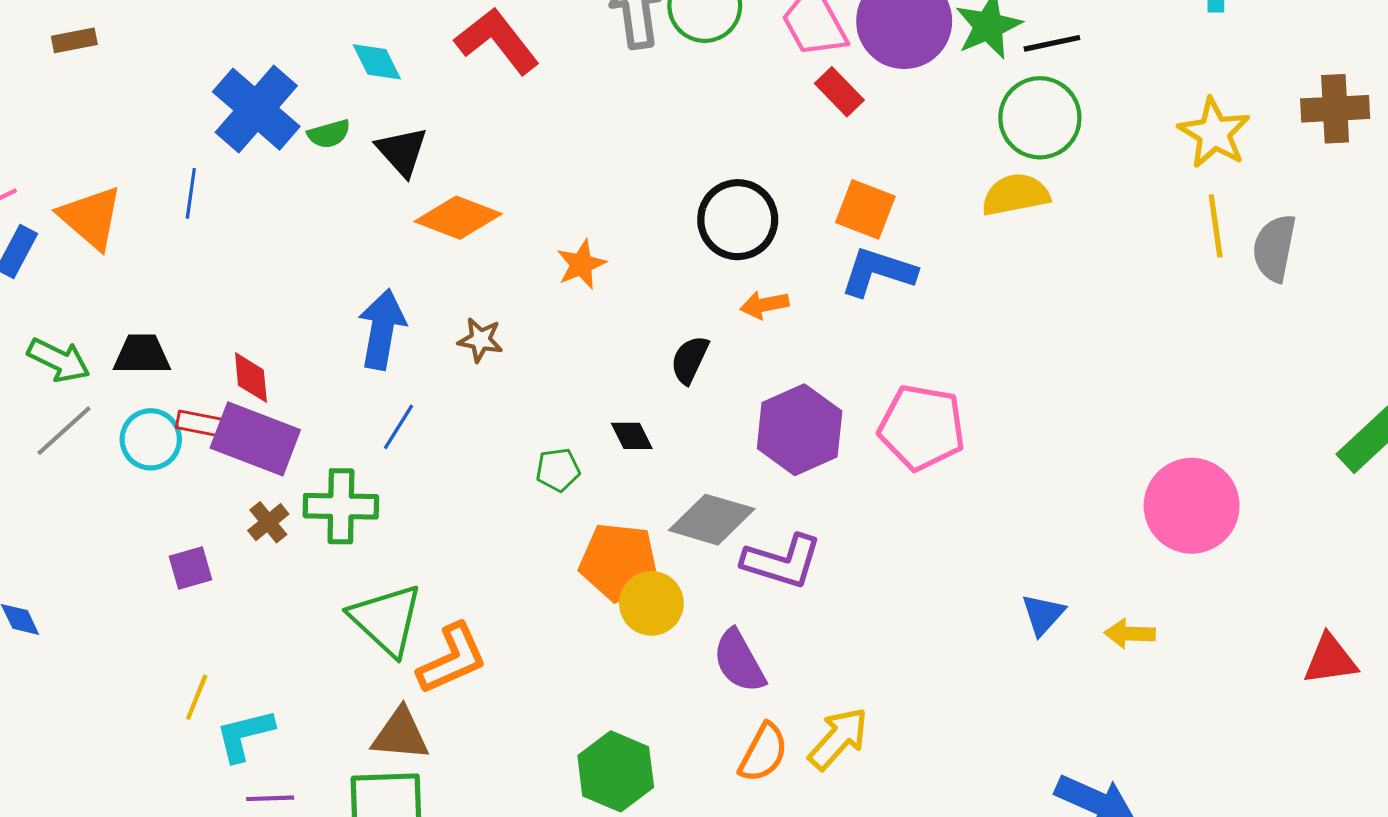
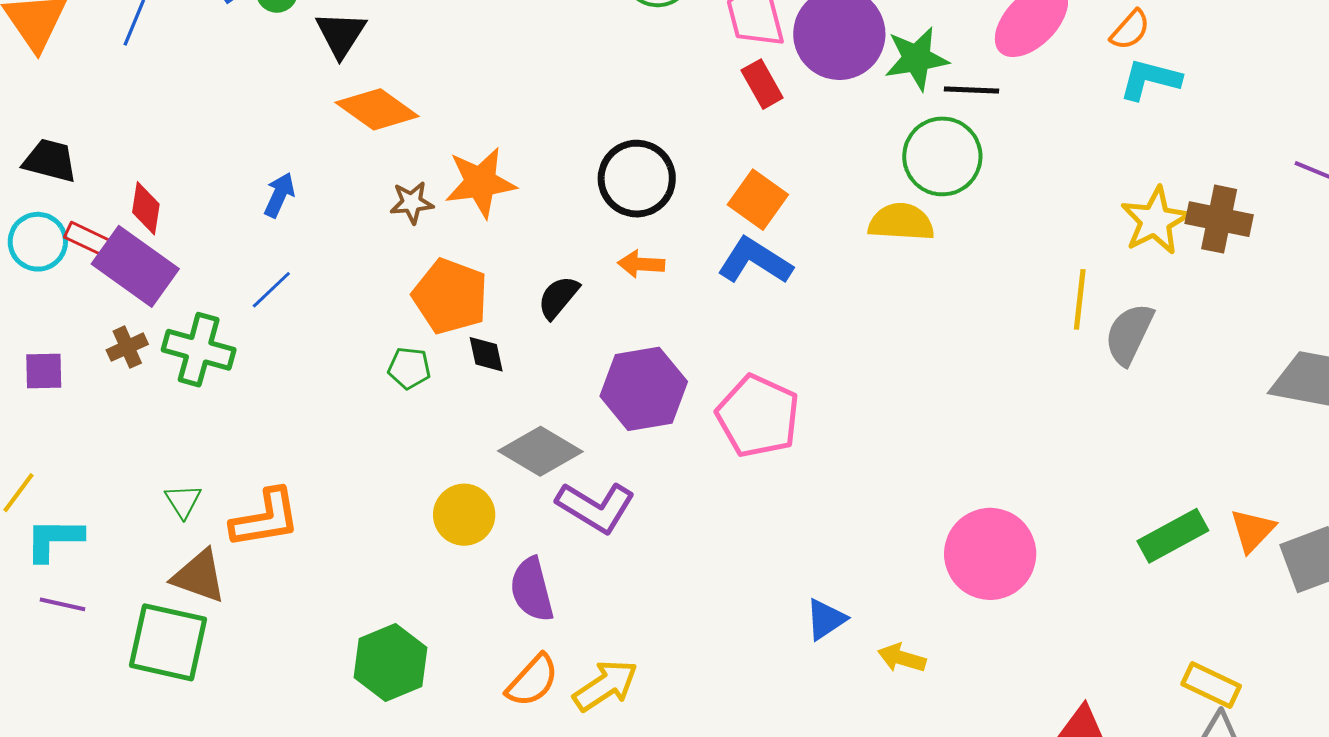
yellow star: (1214, 133) -> (1155, 221), moved
orange star: (581, 264) -> (480, 182), size x1.5
blue arrow: (382, 329) -> (279, 195), size x0.6
brown star: (480, 340) -> (412, 203), moved, turned -30
orange pentagon: (619, 562) -> (450, 296), moved
green triangle: (386, 620) -> (183, 501), moved, size x0.5

